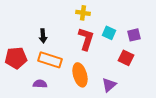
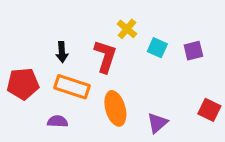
yellow cross: (83, 13) -> (127, 29), moved, turned 32
red L-shape: (86, 39) -> (105, 56), moved
red square: (126, 58) -> (209, 110), moved

